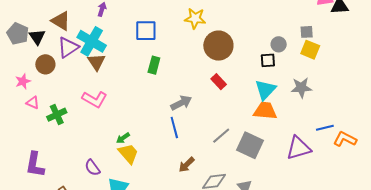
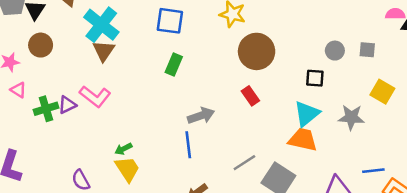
gray circle: (279, 44) -> (335, 51), moved
purple triangle: (68, 47) -> (67, 105), moved, size x0.7
yellow square: (310, 50) -> (382, 92), moved

